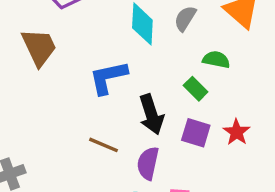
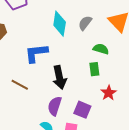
green rectangle: (196, 89) -> (94, 69), moved, turned 32
purple square: (196, 133) -> (82, 110), moved
brown line: (103, 145) -> (20, 85), moved

